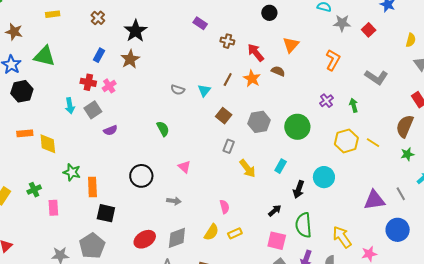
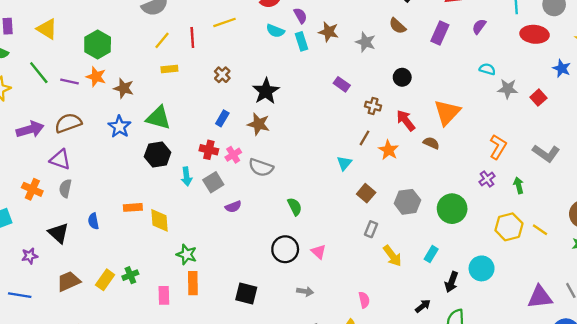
black circle: (269, 13) -> (402, 77), moved
orange triangle: (291, 45) -> (447, 112), size x1.4
brown star: (130, 59) -> (259, 124), turned -30
orange L-shape: (333, 60) -> (498, 147), moved
brown line: (228, 79) -> (364, 138), moved
orange star: (252, 79) -> (389, 150), moved
gray semicircle: (178, 90) -> (261, 167), moved, size x1.5
black hexagon: (22, 91) -> (158, 154), moved
black circle: (141, 176) -> (285, 249), moved
orange rectangle: (92, 187) -> (193, 283), moved
green cross: (34, 190) -> (130, 275), moved
black square: (106, 213) -> (246, 294), moved

